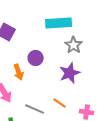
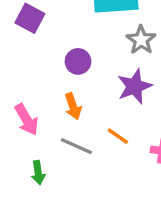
orange arrow: (19, 72) -> (73, 106), moved

